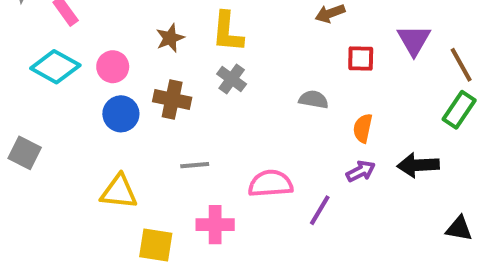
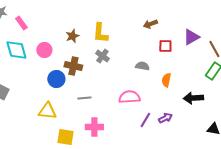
purple triangle: (414, 40) -> (191, 37), turned 30
cyan diamond: (55, 67) -> (16, 50), turned 45
blue circle: (121, 114) -> (56, 79), moved
purple arrow: (361, 171) -> (165, 118), moved
pink semicircle: (271, 184) -> (129, 97), moved

